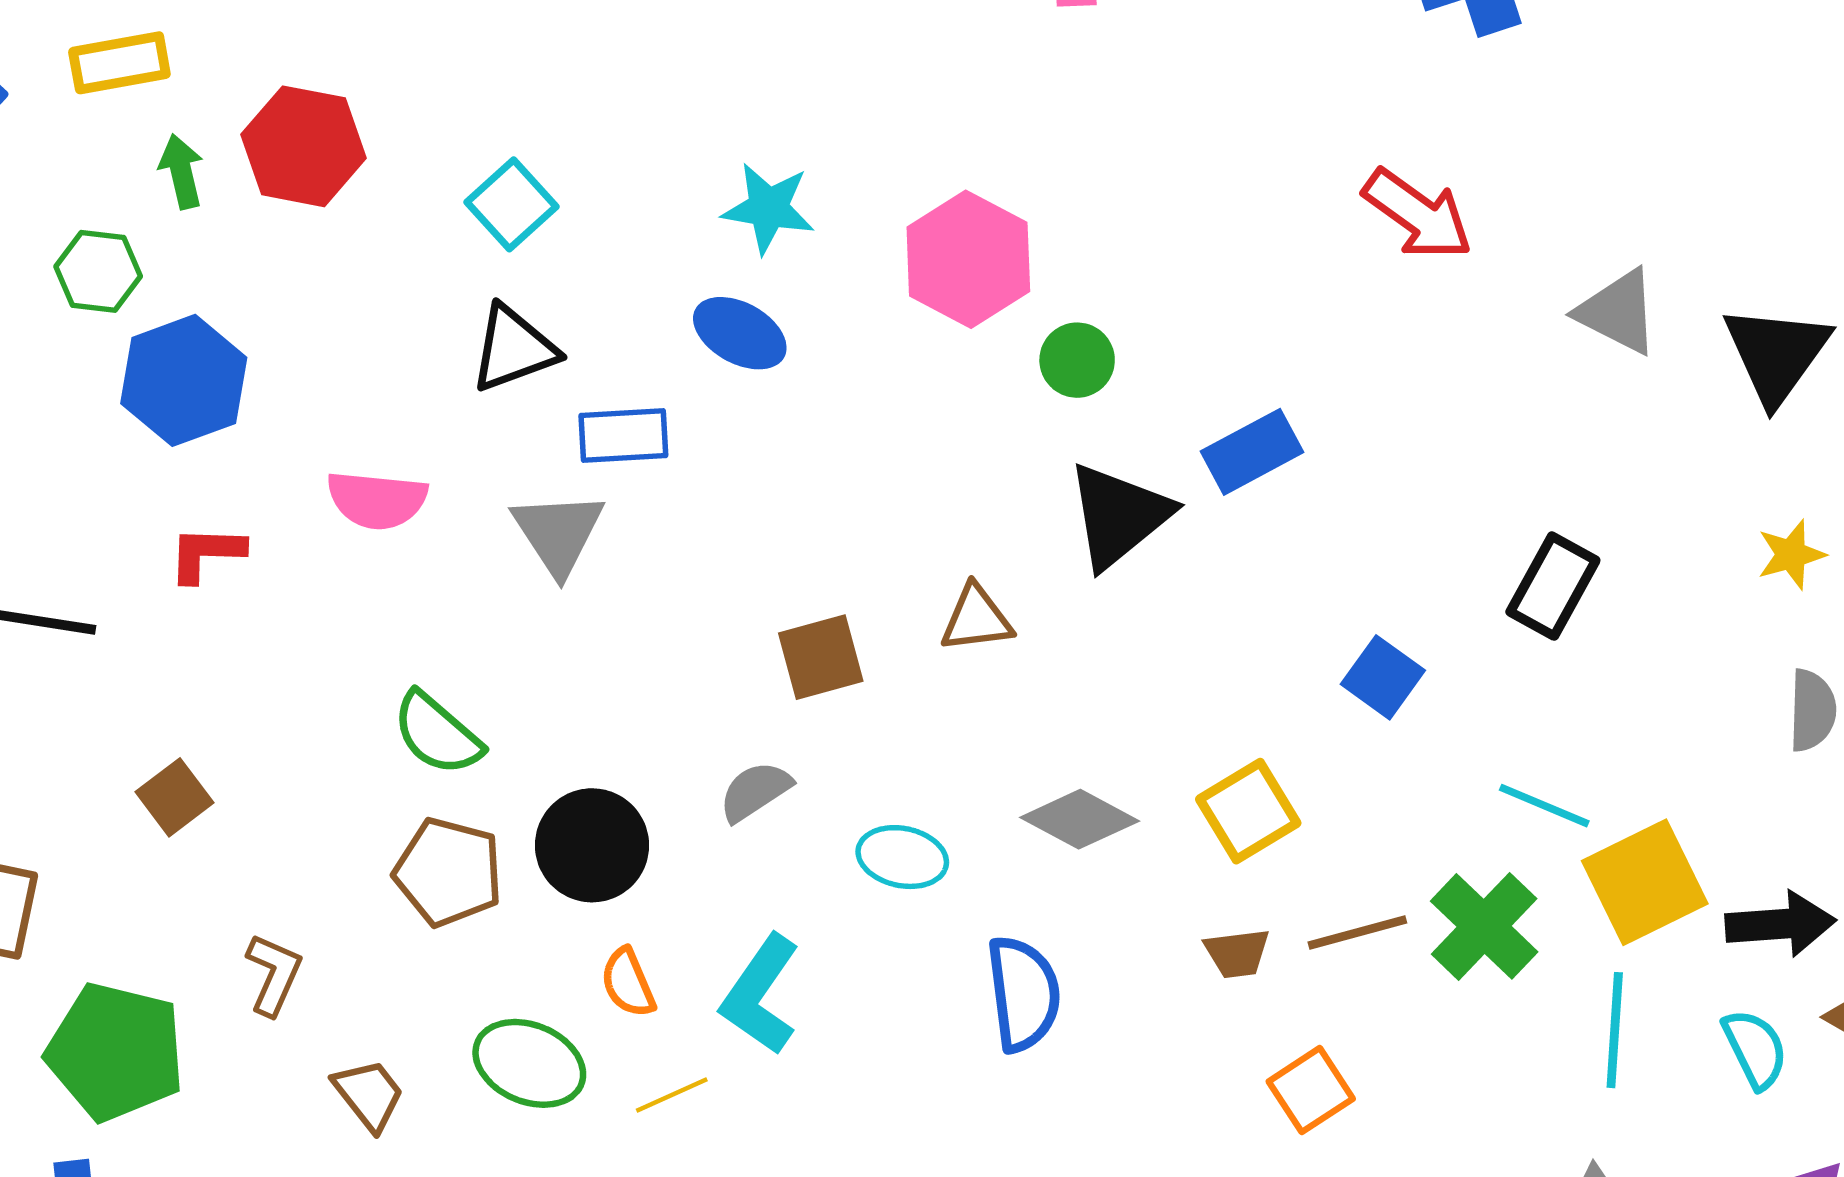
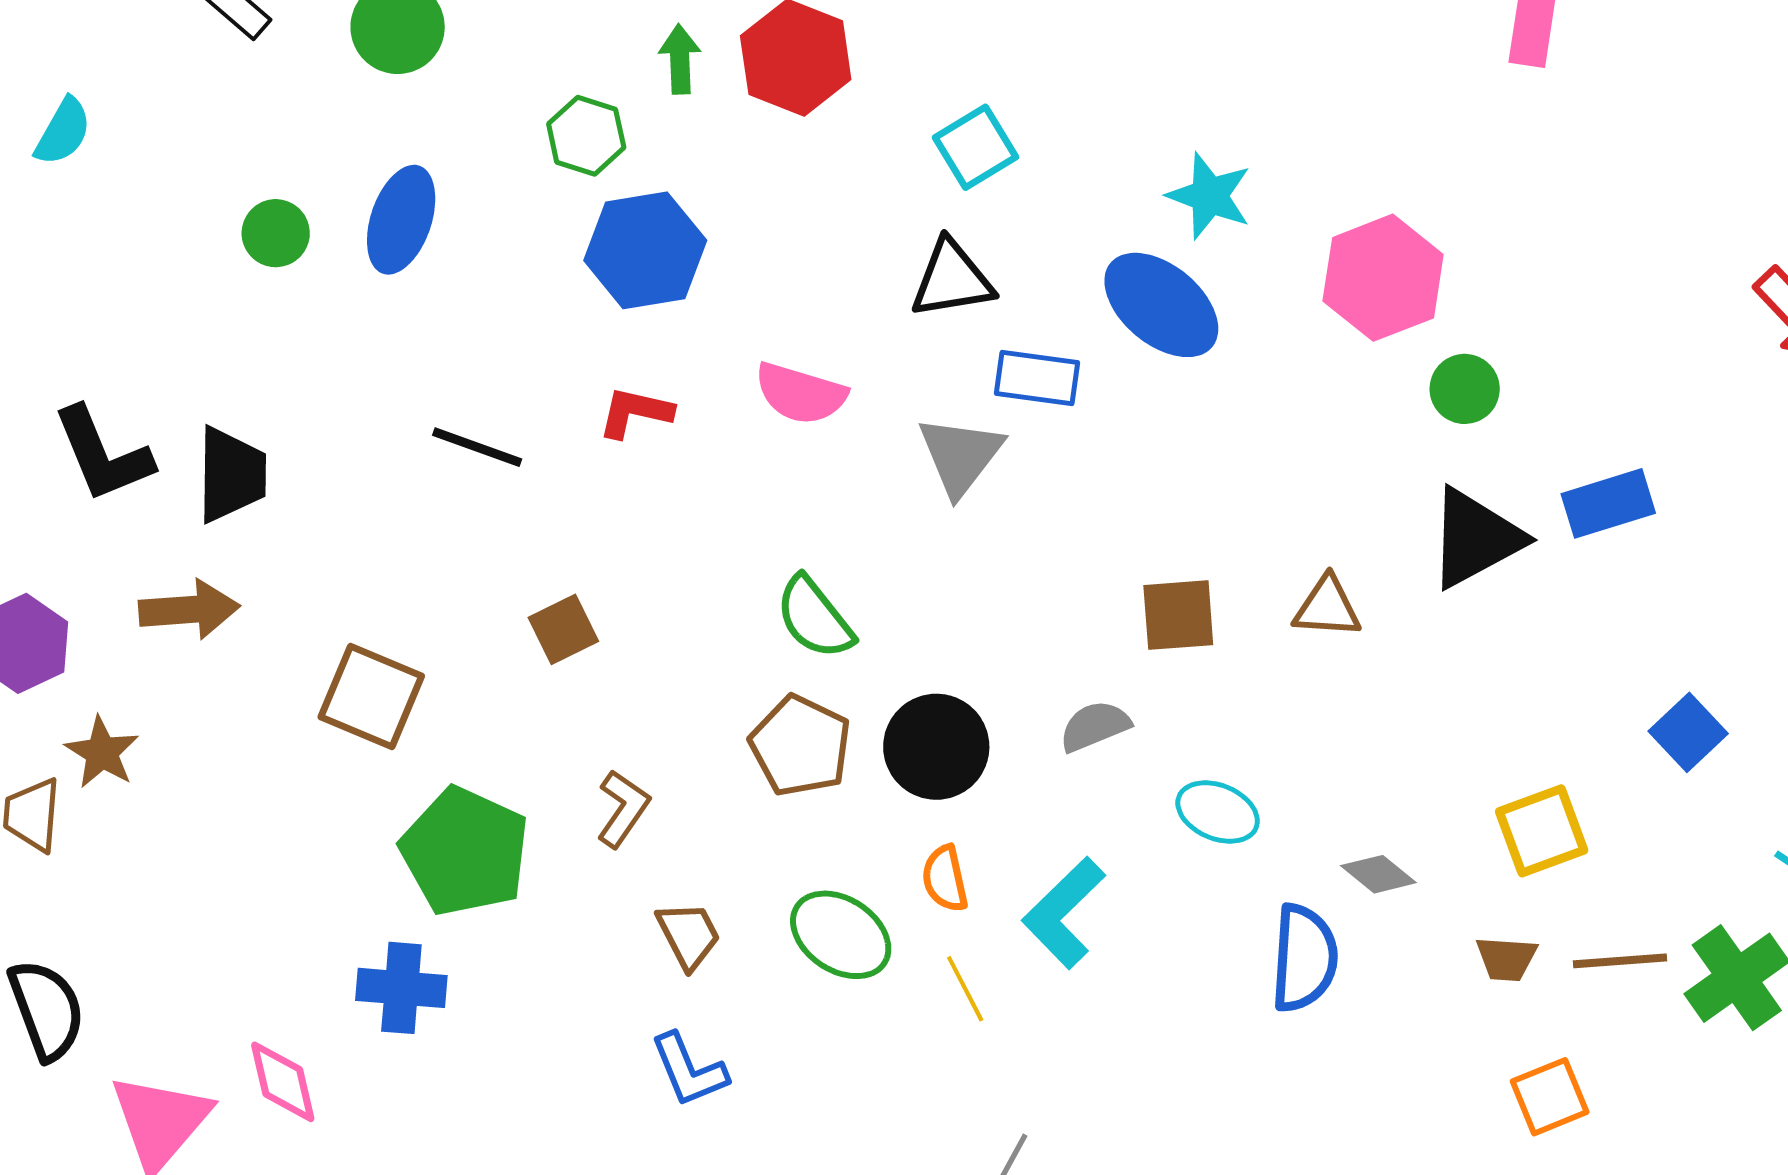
blue ellipse: (740, 333) -> (1161, 305), size x1.4
gray diamond: (1080, 819) -> (1378, 874), moved, size x0.7
yellow line: (672, 1095) -> (965, 989), turned 76

